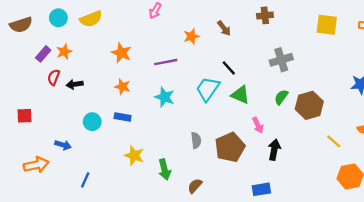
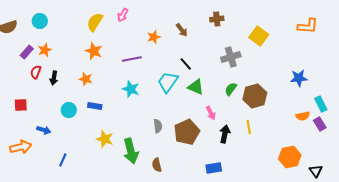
yellow semicircle: (91, 19) -> (95, 22), moved, turned 144
yellow square: (327, 25) -> (259, 36), moved, turned 30
black arrow: (75, 84) -> (54, 78), turned -72
orange star: (123, 87) -> (86, 79), moved
red square: (25, 116) -> (21, 105), moved
yellow line: (334, 141) -> (249, 127), moved, turned 40
green arrow: (165, 169) -> (131, 151), size x1.4
brown semicircle: (195, 186) -> (157, 165), turned -56

